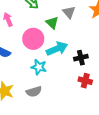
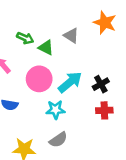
green triangle: (52, 23) -> (46, 48), moved
red cross: (85, 81) -> (104, 110), moved

